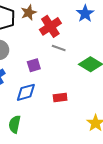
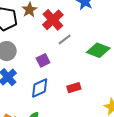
gray line: (59, 48) -> (65, 39), turned -48

